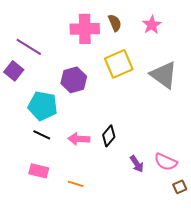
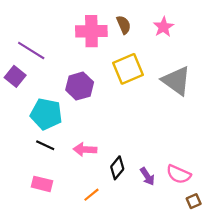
black diamond: (109, 136) -> (117, 168), moved
orange line: (76, 184) -> (91, 195), moved, turned -56

